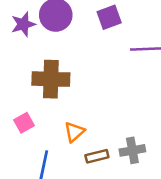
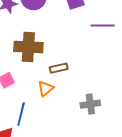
brown rectangle: (97, 156) -> (59, 68), moved

